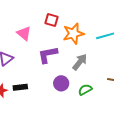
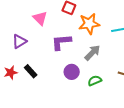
black rectangle: (20, 87) -> (31, 71), turned 48

